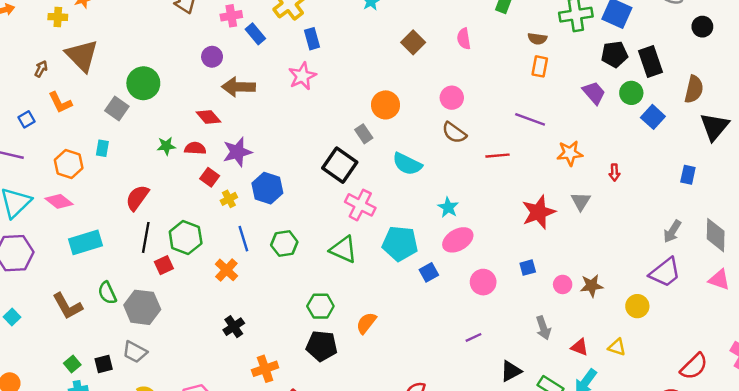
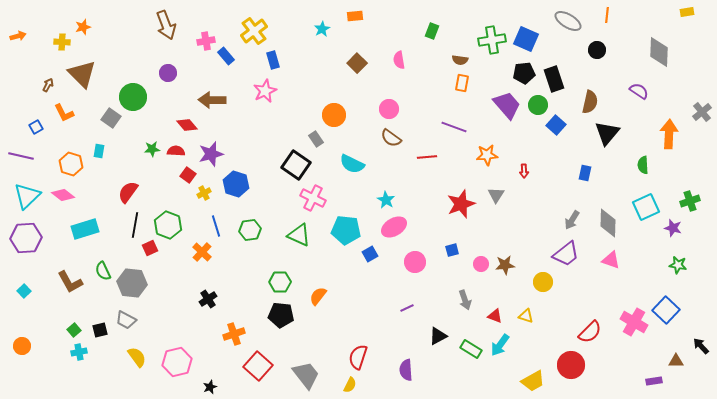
purple circle: (212, 57) -> (168, 73), moved
purple trapezoid: (594, 93) -> (507, 105), size x1.4

